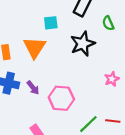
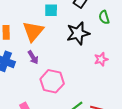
pink star: (112, 79) -> (101, 59), moved
purple arrow: (33, 88) -> (33, 57), moved

